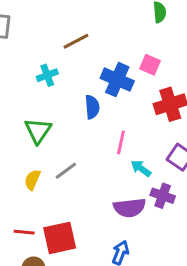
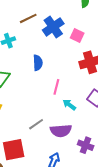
blue cross: (117, 80) -> (53, 27), moved, turned 30
gray line: (66, 171) -> (36, 124), moved
purple cross: (163, 196) -> (86, 145), moved

